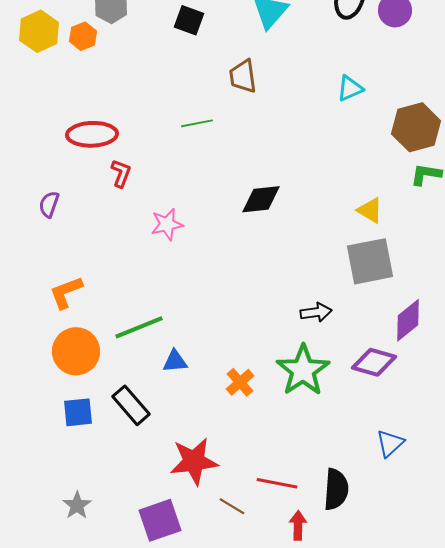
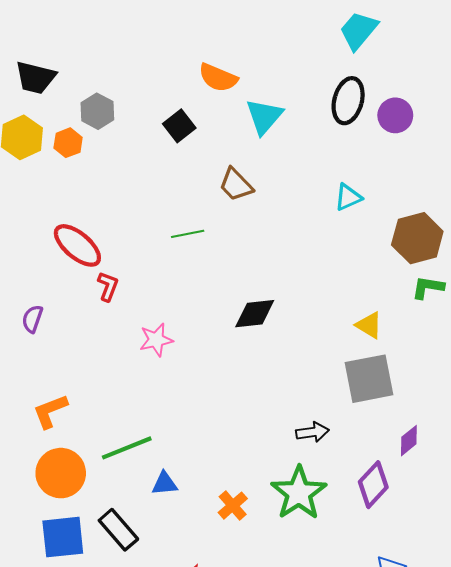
black square: (189, 20) -> (179, 126), turned 32
brown trapezoid: (243, 76) -> (236, 185), turned -36
red ellipse: (92, 134) -> (77, 245), turned 42
purple diamond: (408, 320) -> (409, 441), size x0.7
purple diamond: (374, 362) -> (373, 485), turned -63
blue square: (78, 412) -> (63, 537), size x1.4

